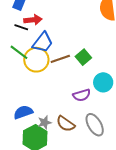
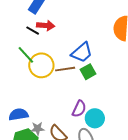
blue trapezoid: (43, 42) -> (82, 52), moved
cyan circle: (103, 82) -> (95, 118), moved
purple semicircle: (82, 95) -> (79, 109), turned -60

